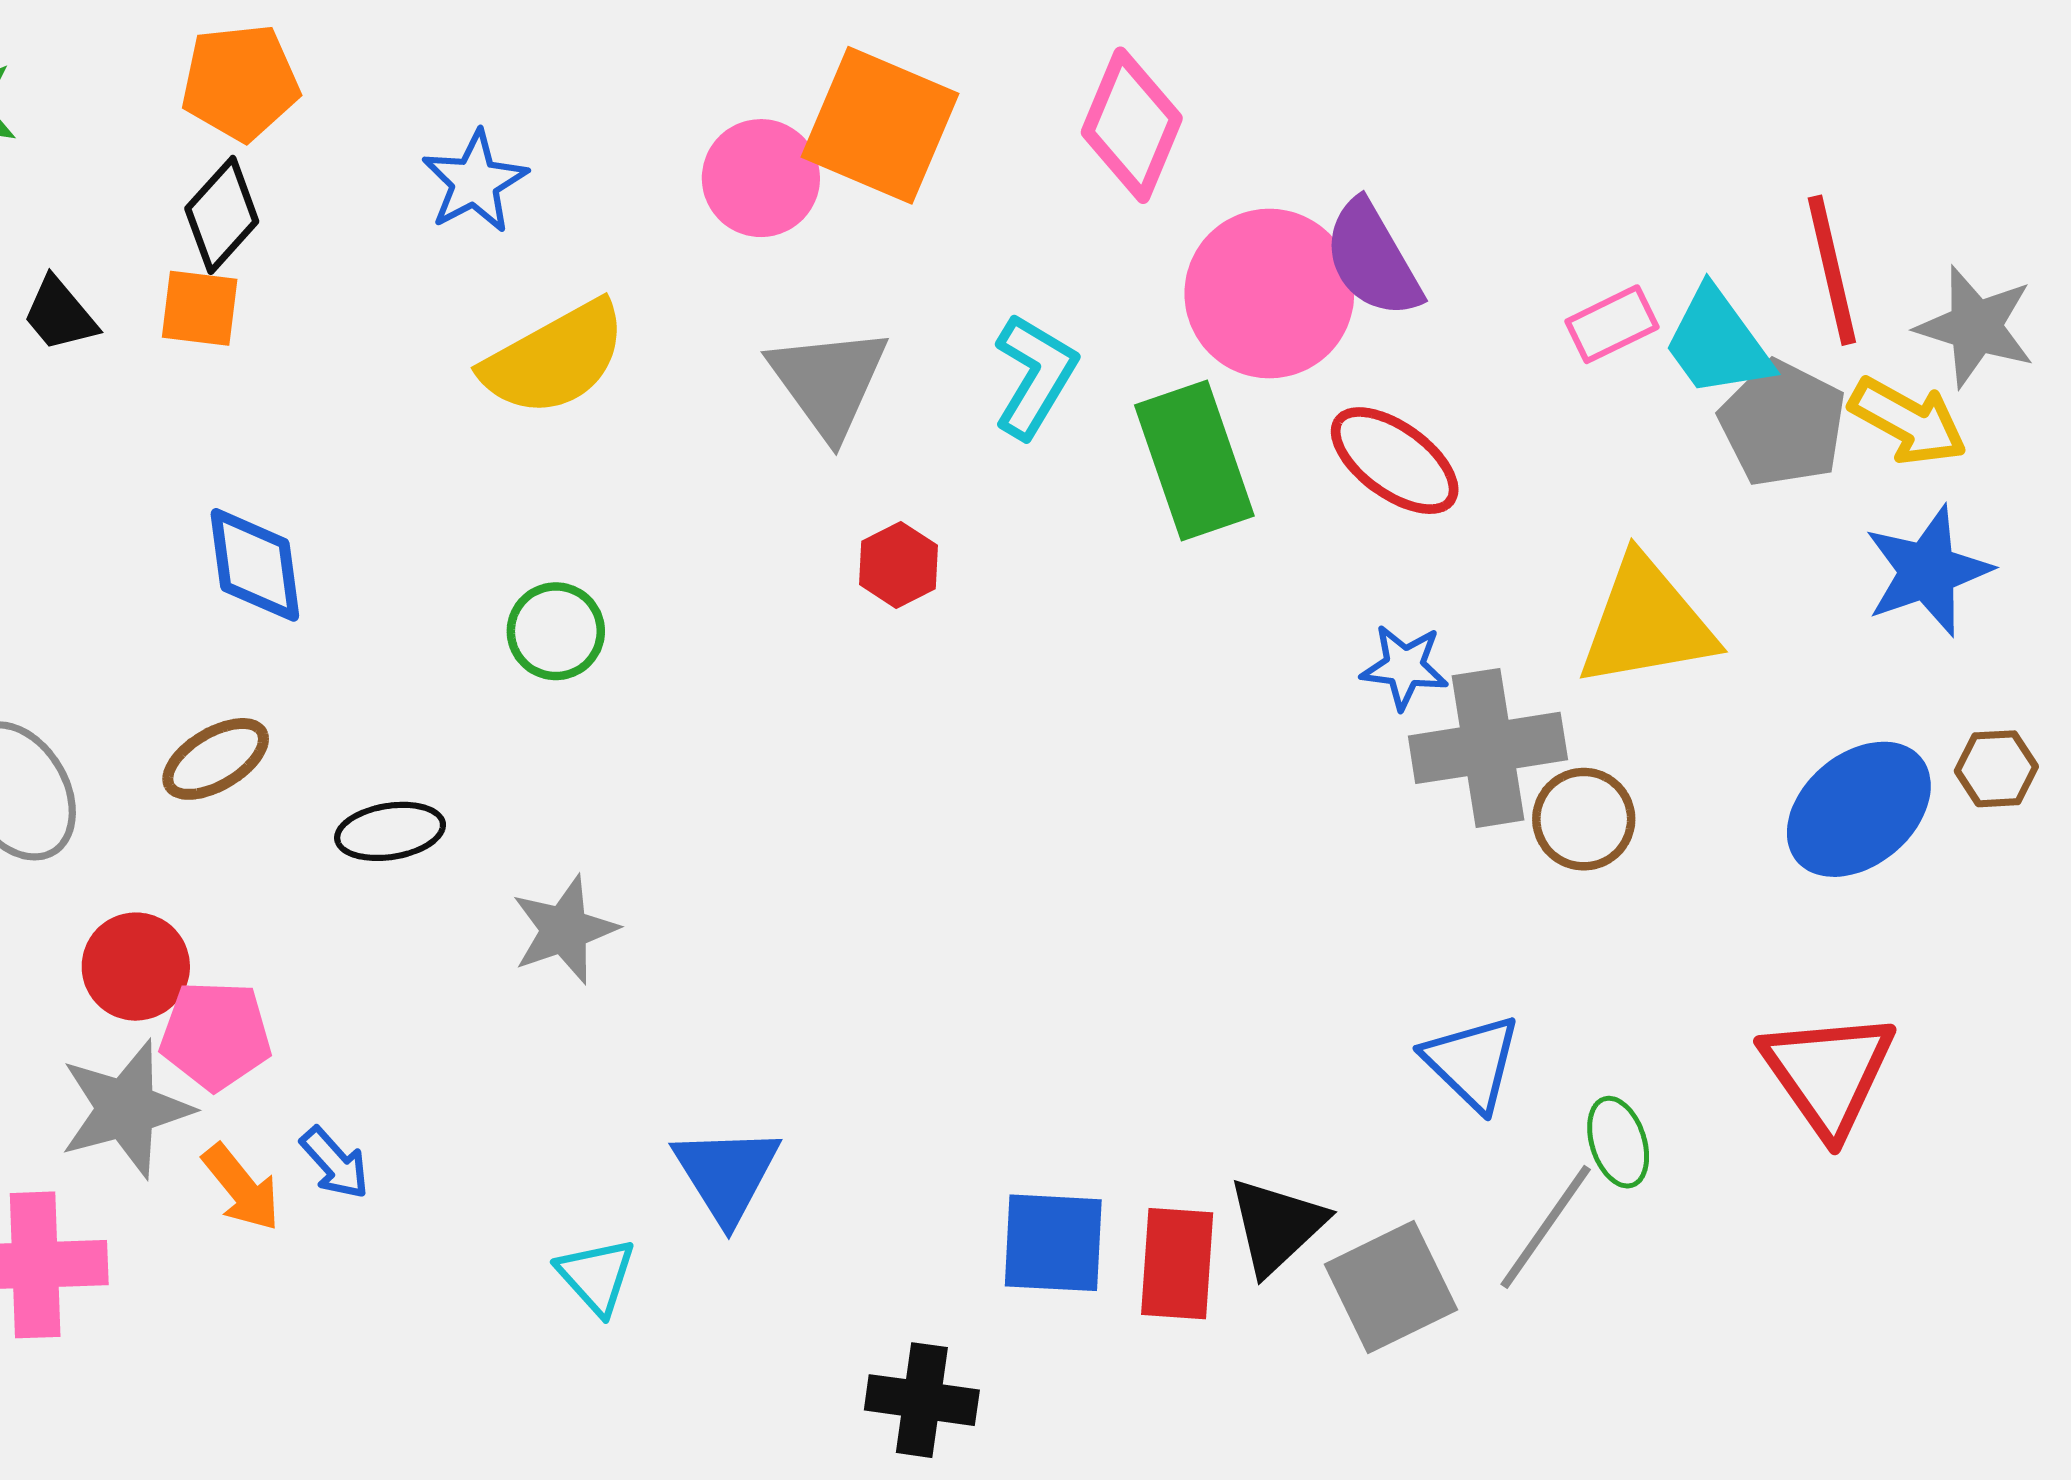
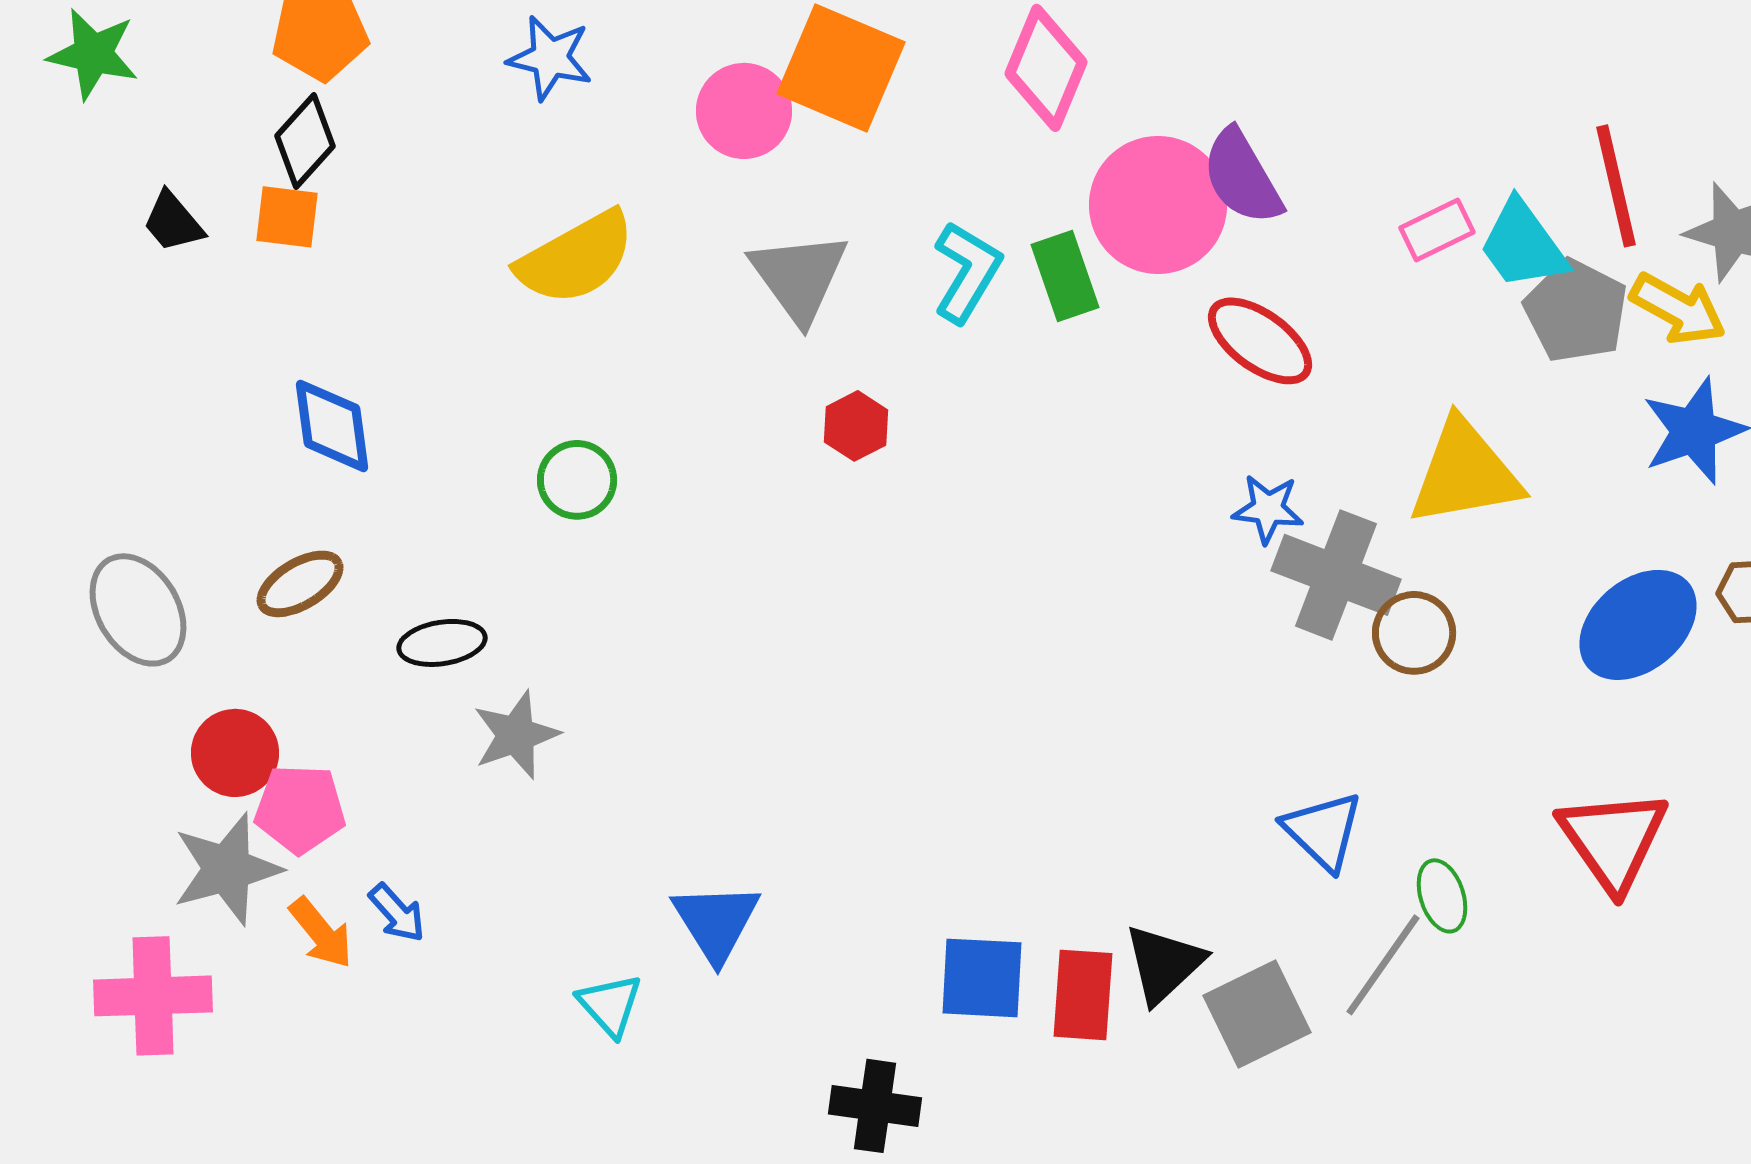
blue star: (475, 182) -> (550, 58), moved, turned -30
green rectangle: (1194, 461) -> (1065, 276), moved, size x0.7
gray cross: (1488, 748) -> (1336, 575), turned 30
gray star: (564, 930) -> (516, 735), moved

